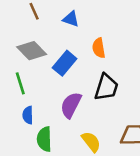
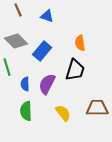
orange semicircle: (99, 48) -> (80, 43), moved
blue semicircle: (28, 115) -> (25, 84), moved

